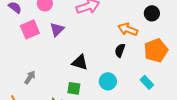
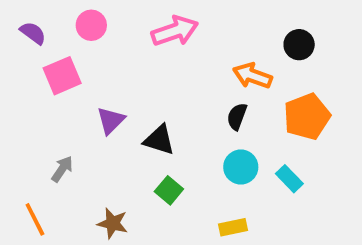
purple triangle: (57, 29) -> (111, 120), moved
cyan circle: (108, 81) -> (241, 167), moved
green square: (74, 88) -> (169, 190), moved, turned 32

